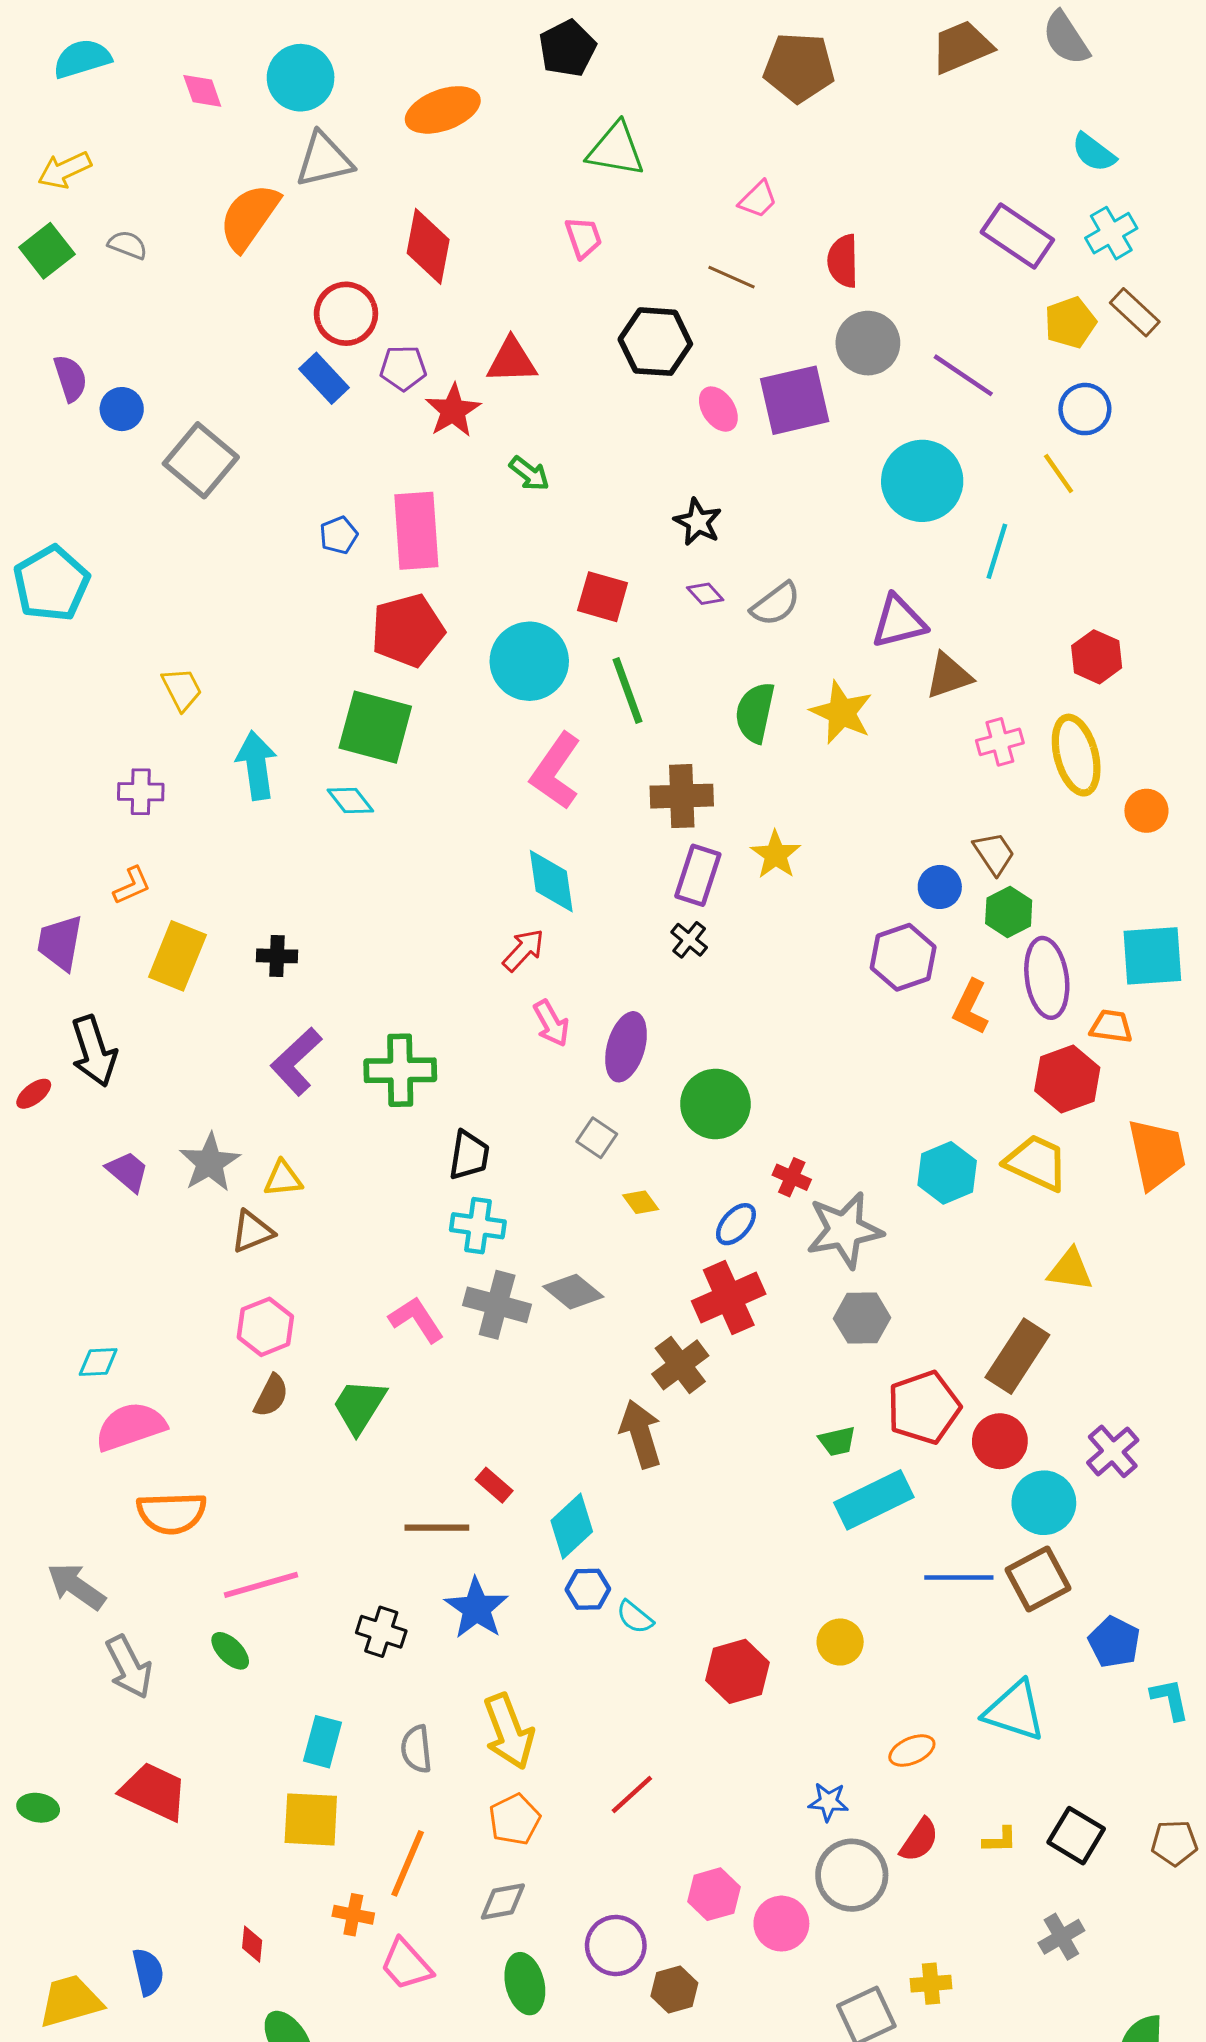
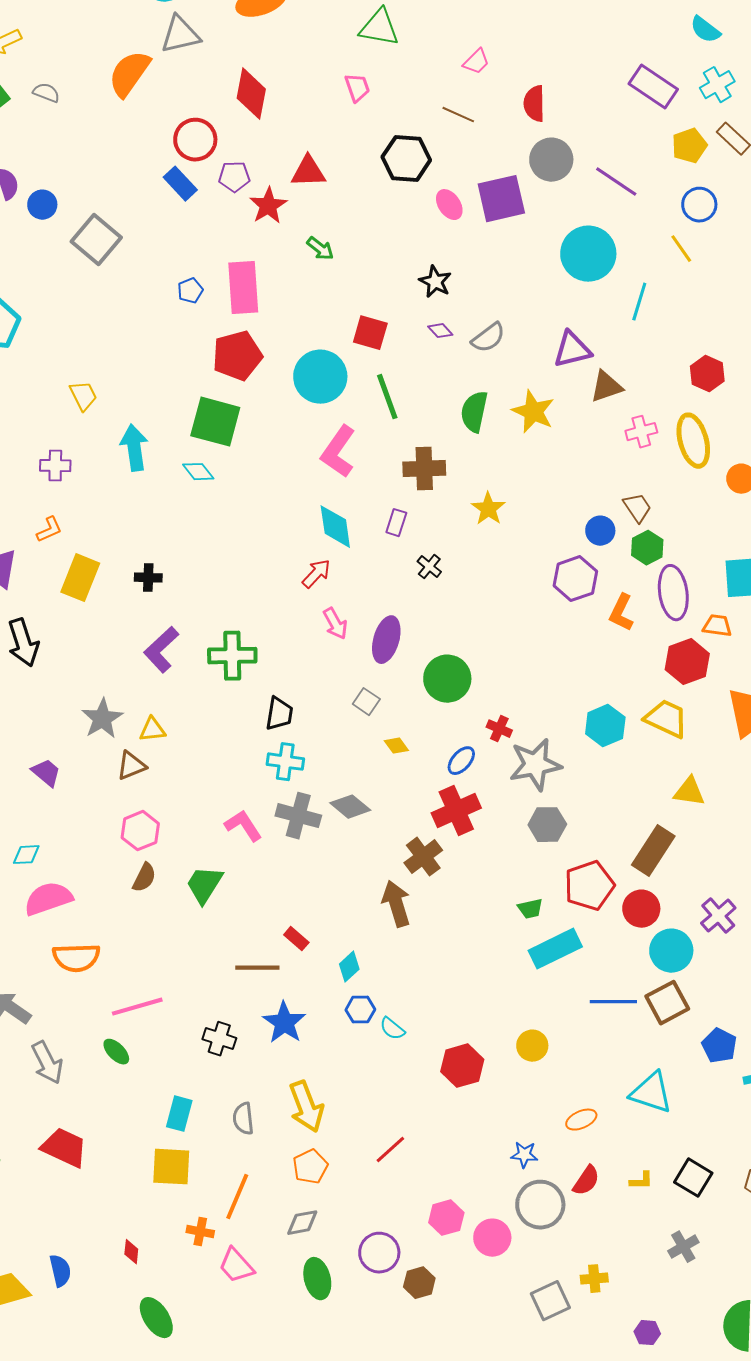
purple rectangle: (698, 875) -> (396, 523), moved, size x0.7
purple trapezoid: (128, 1171) -> (46, 773), moved
cyan diamond: (572, 1526) -> (349, 967), size x0.7

